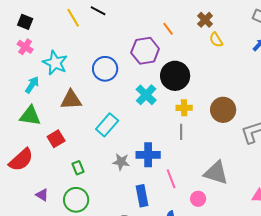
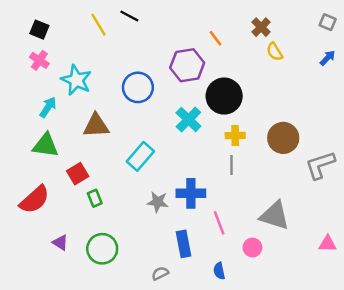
green rectangle: (78, 168) -> (95, 198), moved

